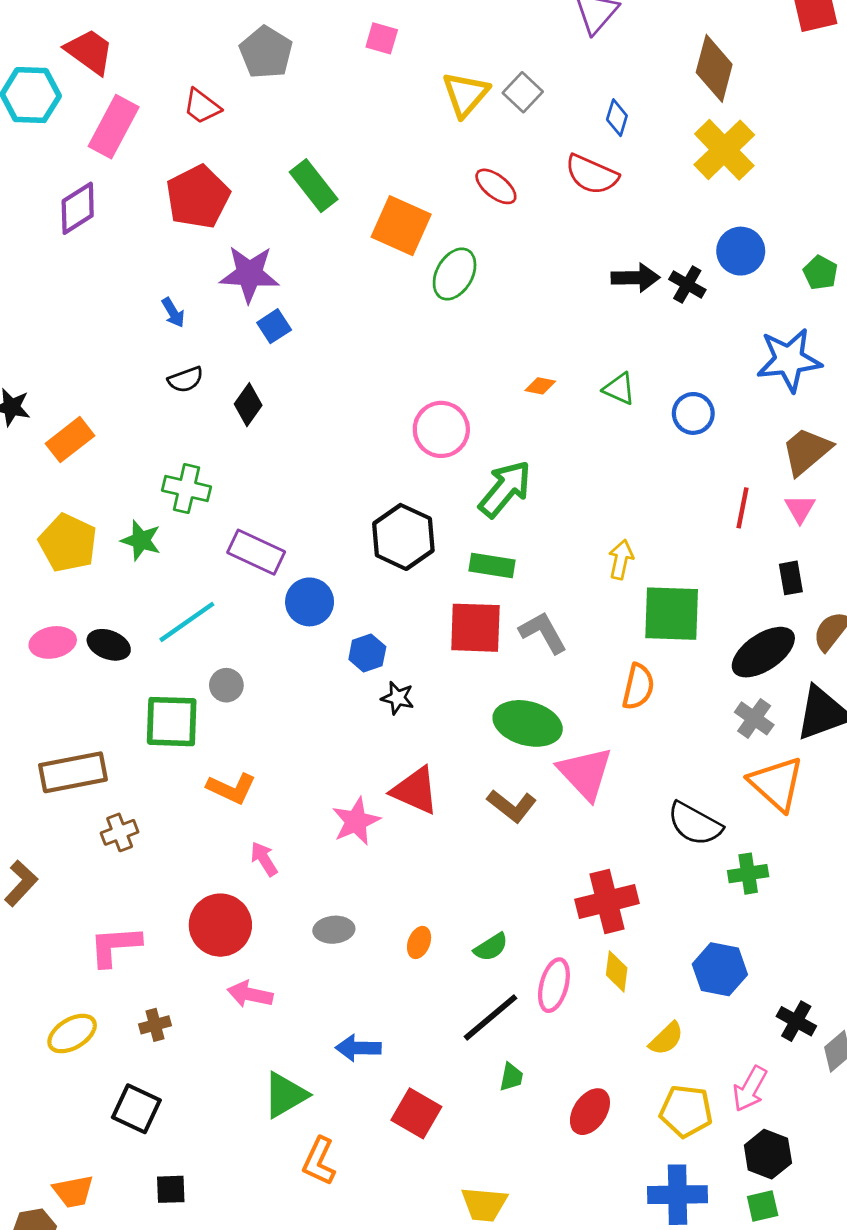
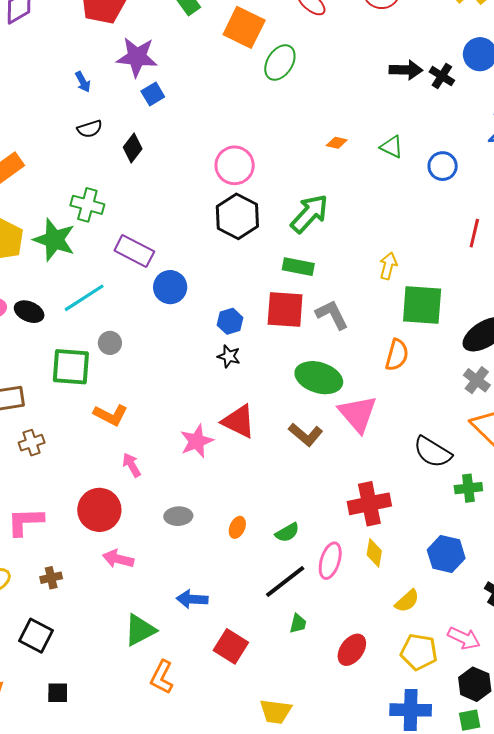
pink circle: (441, 429) -> (235, 165), moved
black hexagon: (403, 537) -> (237, 216), moved
green star: (141, 540) -> (54, 240), size x1.5
blue hexagon: (367, 653) -> (230, 321), moved
pink arrow: (750, 1089) -> (464, 638), turned -96

